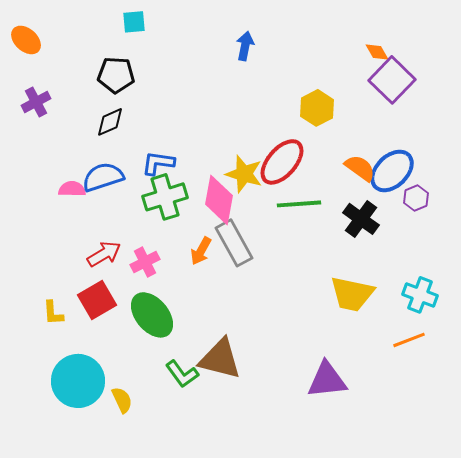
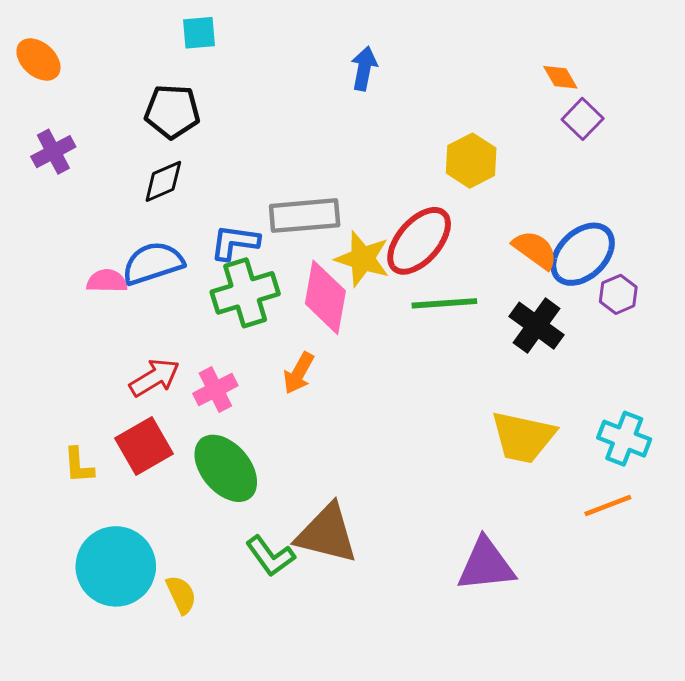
purple square: (392, 80) -> (583, 119), size x0.6
gray rectangle: (234, 243) -> (305, 216), moved, turned -66

